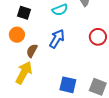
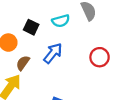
black square: (24, 13) -> (31, 27), moved

